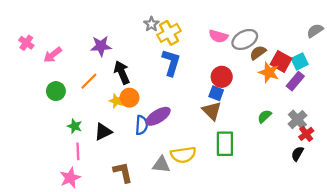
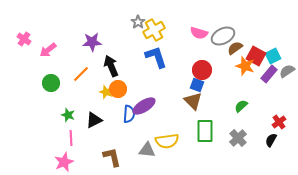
gray semicircle: (315, 31) -> (287, 71), moved
blue L-shape: (171, 63) -> (156, 57), turned -35
gray cross: (297, 120) -> (238, 138), moved

